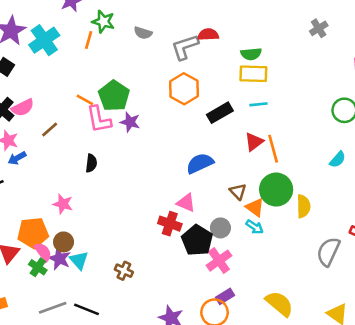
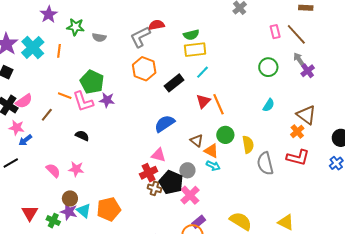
gray semicircle: (143, 33) -> (99, 37), moved
orange line: (89, 40) -> (59, 51), moved
orange line: (85, 100) -> (65, 96), moved
cyan line: (259, 104) -> (202, 72), turned -32
black semicircle: (91, 163) -> (82, 136), turned -64
green circle: (276, 190) -> (225, 135), size x0.7
pink star: (63, 204) -> (76, 169), moved
red cross: (170, 224) -> (149, 173), turned -36
orange pentagon: (33, 233) -> (109, 209), moved
pink semicircle: (43, 252) -> (53, 170), moved
gray semicircle: (328, 252) -> (265, 164), moved, turned -30
brown cross: (124, 271) -> (154, 188), moved

